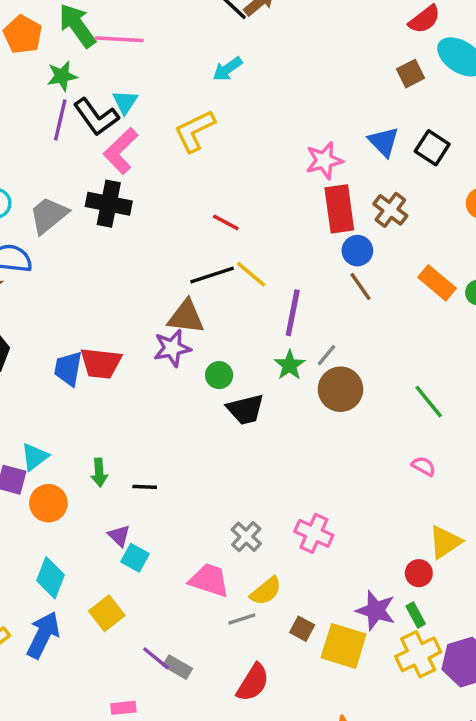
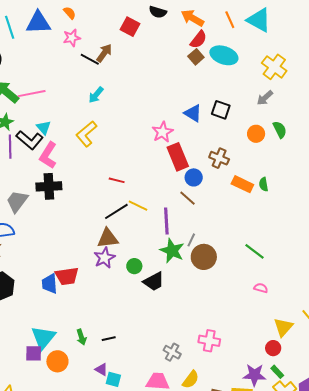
brown square: (410, 74) -> (196, 57), moved
brown cross: (390, 210) -> (219, 158), moved
brown line: (360, 286) -> (187, 198), moved
green star: (290, 365) -> (172, 251), size x1.4
cyan triangle: (35, 457) -> (43, 337), size x1.5

